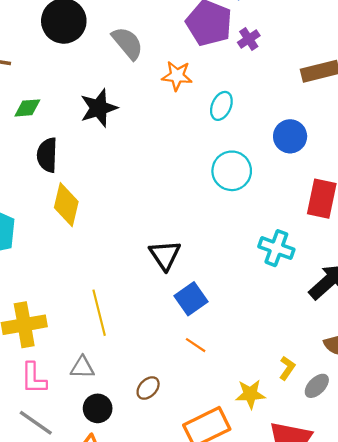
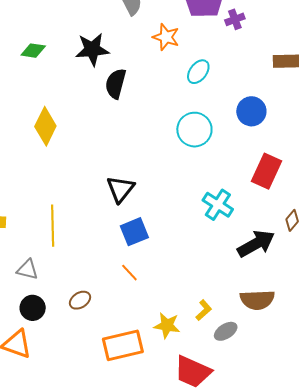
green diamond: (27, 108) -> (33, 51), moved
black semicircle: (47, 155) -> (116, 84), moved

